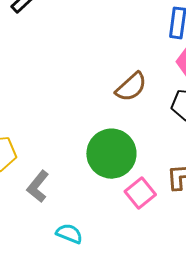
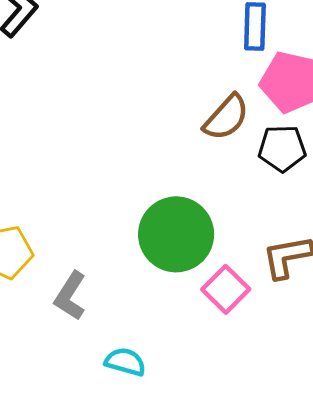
brown semicircle: (131, 87) -> (226, 117), moved

